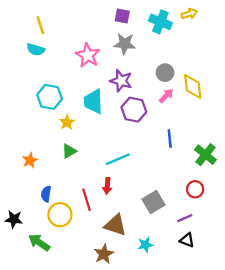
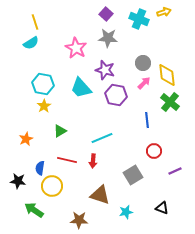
purple square: (122, 16) -> (106, 14), turned 32
cyan semicircle: (36, 50) -> (31, 43), turned -49
cyan trapezoid: (93, 102) -> (81, 88), turned -40
yellow star: (67, 122) -> (44, 106), moved
green cross: (205, 155) -> (170, 102), moved
red circle: (195, 189) -> (154, 151), moved
red line: (87, 200) -> (67, 160), moved, turned -60
purple line: (185, 218) -> (175, 171), moved
black star: (14, 219) -> (18, 181), moved
brown star: (104, 254) -> (79, 220), moved, turned 30

